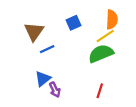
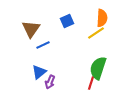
green semicircle: (101, 54) -> (98, 68), moved, turned -50
purple arrow: (55, 90) -> (50, 82), turned 48

